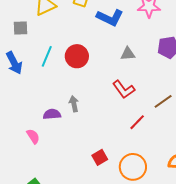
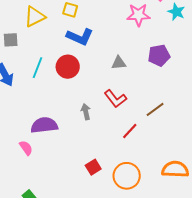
blue L-shape: (110, 17) -> (80, 37), moved
gray arrow: (74, 104) -> (86, 112), moved
purple semicircle: (52, 114) -> (44, 125), size x1.5

